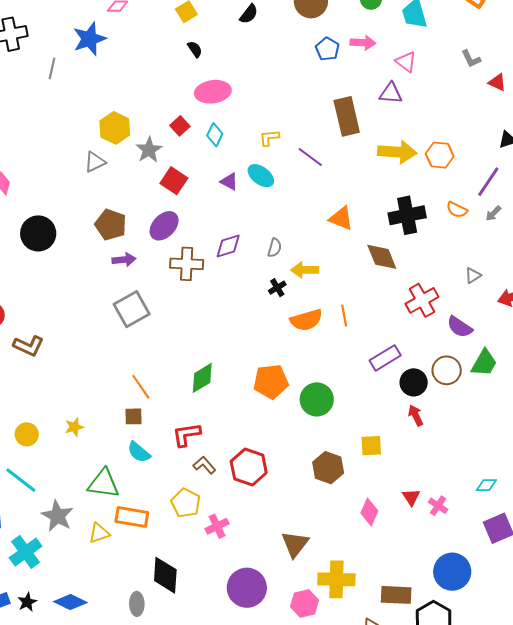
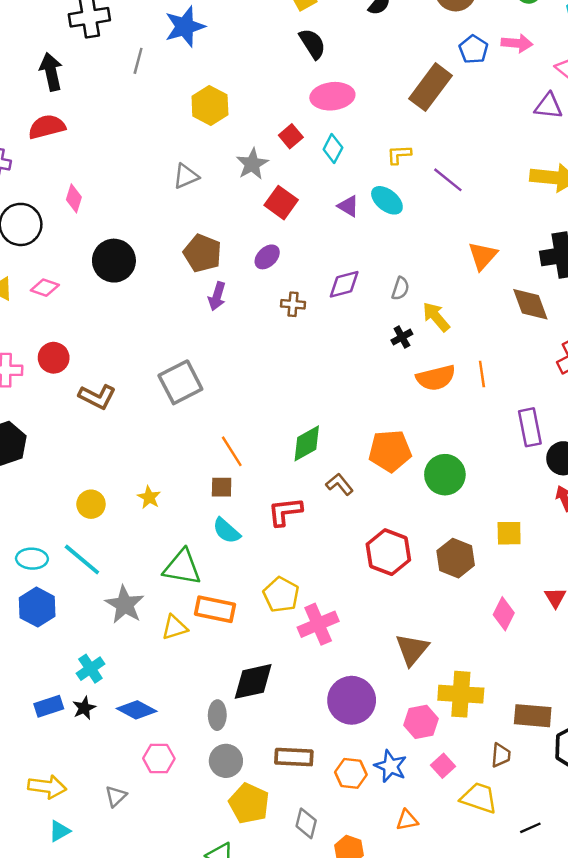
black semicircle: (195, 49) -> (312, 44), size x1.5
brown rectangle: (347, 116) -> (431, 87), moved, turned 48
yellow hexagon: (115, 128) -> (210, 105), moved
orange triangle: (341, 218) -> (483, 256), turned 48
purple ellipse: (164, 226) -> (267, 257), size x0.7
purple arrow: (124, 260) -> (217, 296), turned 110
brown cross: (187, 264) -> (293, 304), size x0.6
yellow arrow: (305, 270) -> (436, 317), turned 48
gray square: (132, 309) -> (180, 382), moved
purple rectangle: (385, 358) -> (530, 427), turned -72
yellow star: (74, 427) -> (149, 497), turned -30
brown L-shape: (204, 465) -> (340, 484), moved
red hexagon: (249, 467) -> (388, 552), moved
pink cross: (217, 526) -> (318, 624), size x1.4
cyan cross: (26, 552) -> (90, 669), moved, size x0.7
black diamond: (165, 575) -> (253, 681), turned 72

